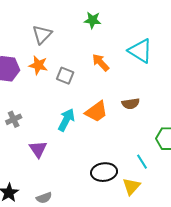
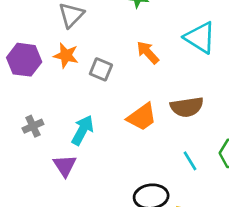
brown semicircle: (131, 104) -> (187, 107), size x1.4
cyan arrow: (66, 120) -> (83, 130), moved
cyan line: (142, 162) -> (190, 161), moved

